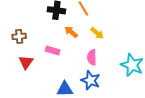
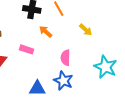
yellow arrow: (97, 33) -> (86, 30), moved

